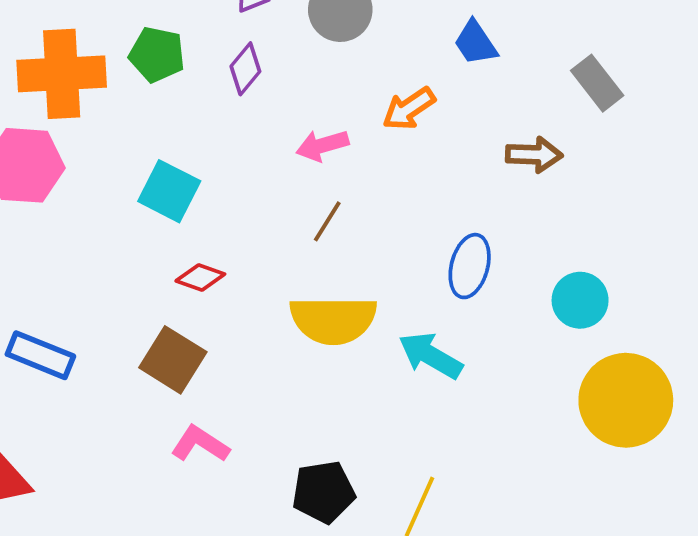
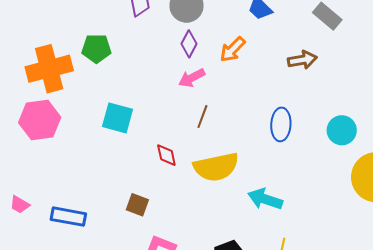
purple diamond: (245, 69) -> (189, 44), moved
red diamond: (200, 277) -> (166, 155), moved, turned 70
cyan arrow: (430, 356) -> (265, 199), moved
brown square: (173, 360) -> (137, 205), size x0.7

